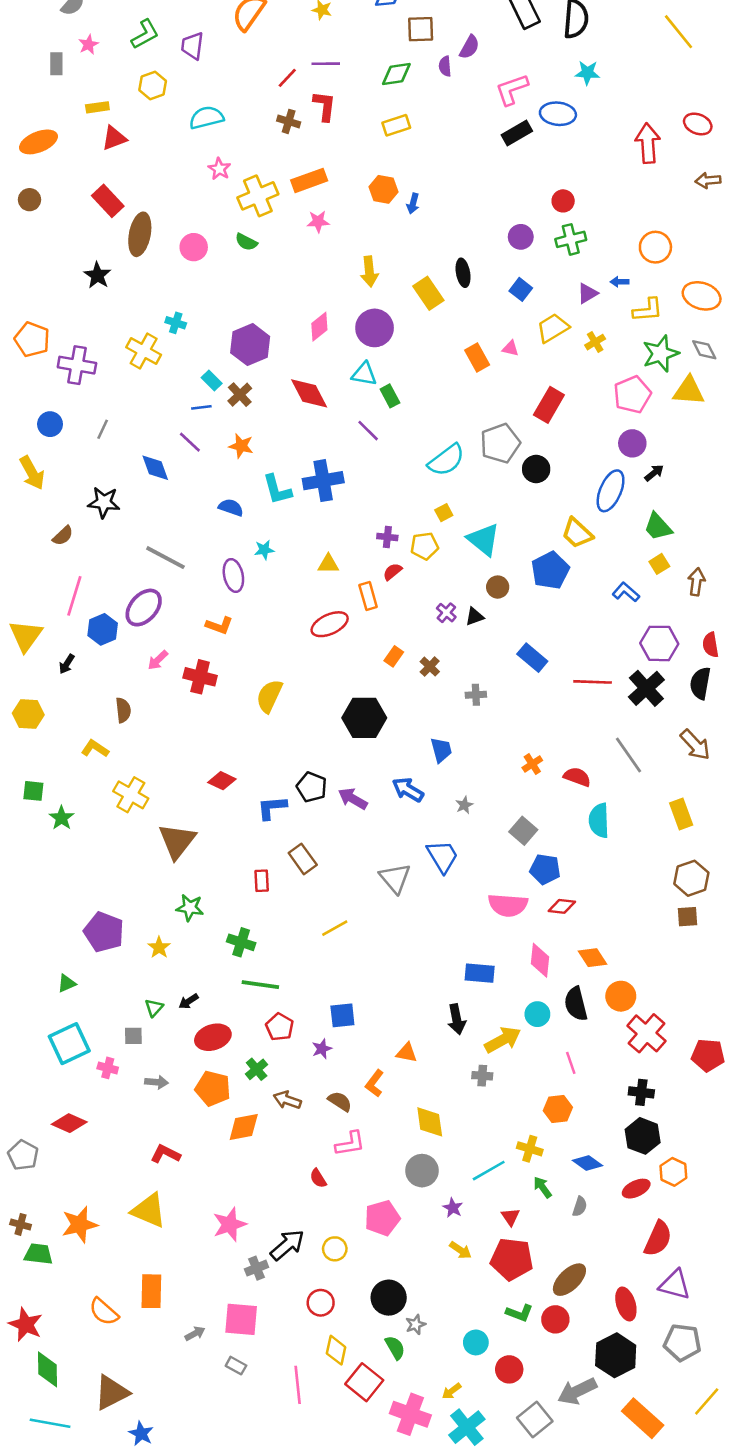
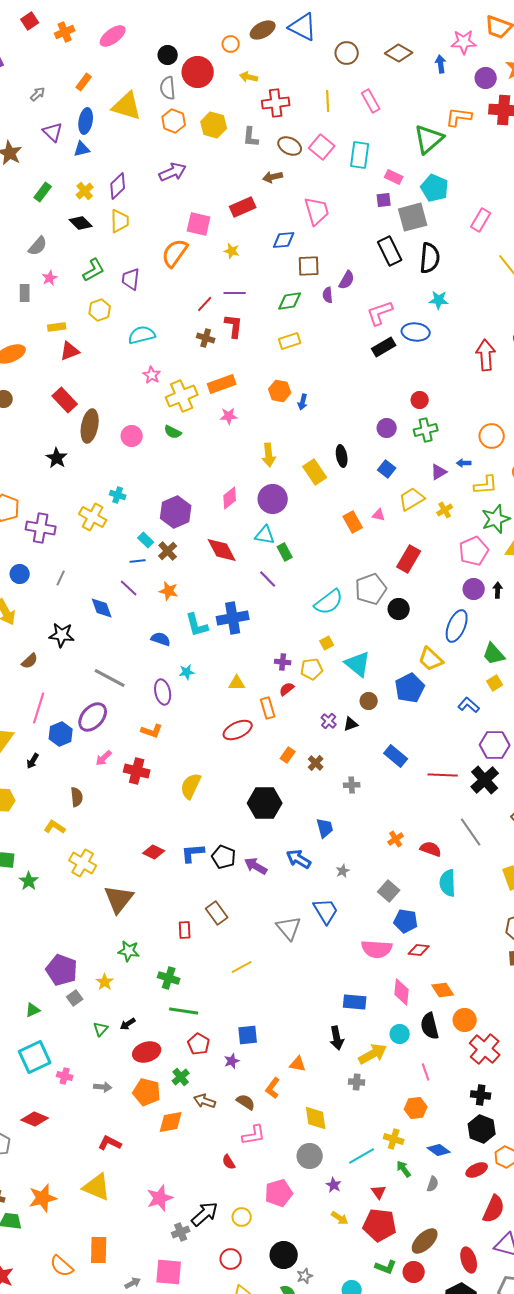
black arrow: (654, 473) -> (498, 590), moved, turned -49
blue L-shape: (272, 808) -> (193, 853), moved
gray square: (133, 1036) -> (75, 998), moved, turned -35

